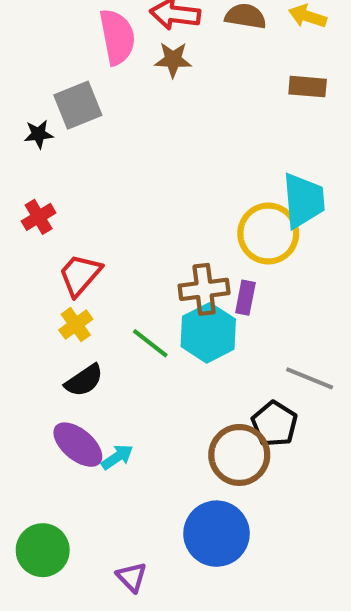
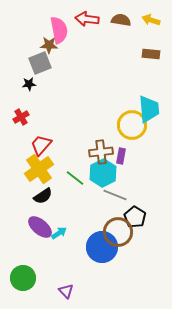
brown star: (173, 60) -> (49, 45), moved
black star: (39, 134) -> (29, 84), moved
yellow cross: (76, 325) -> (39, 169), size x1.8
gray line: (310, 378) -> (115, 195), moved
blue circle: (216, 534) -> (102, 247), moved

